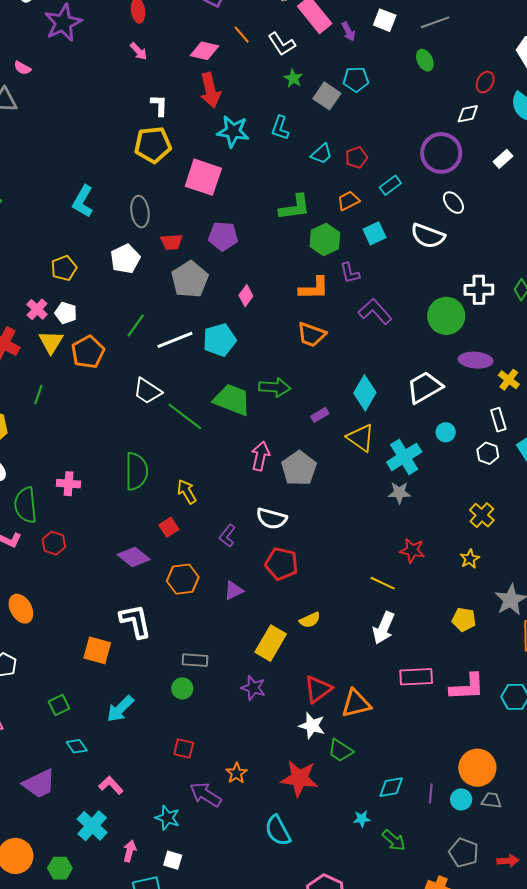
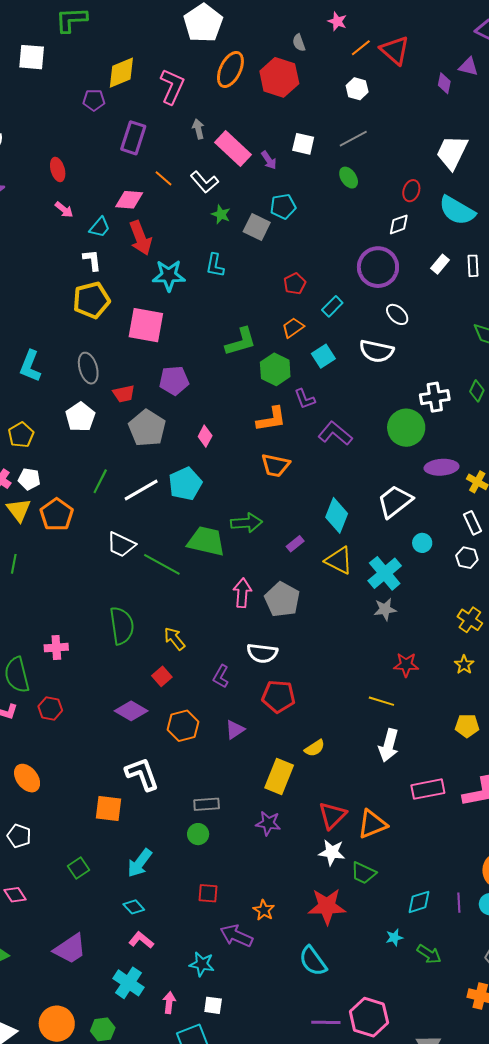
cyan trapezoid: (322, 154) -> (100, 227), moved
cyan diamond: (77, 746) -> (134, 907), moved

